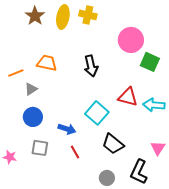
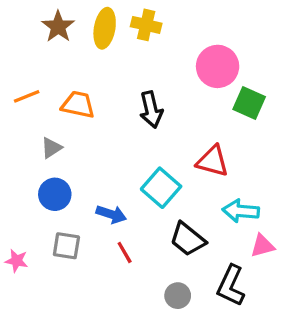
orange line: (16, 73) -> (27, 96), moved
cyan arrow: (154, 105) -> (241, 211), moved
pink triangle: (158, 148) -> (262, 246), turned 42

